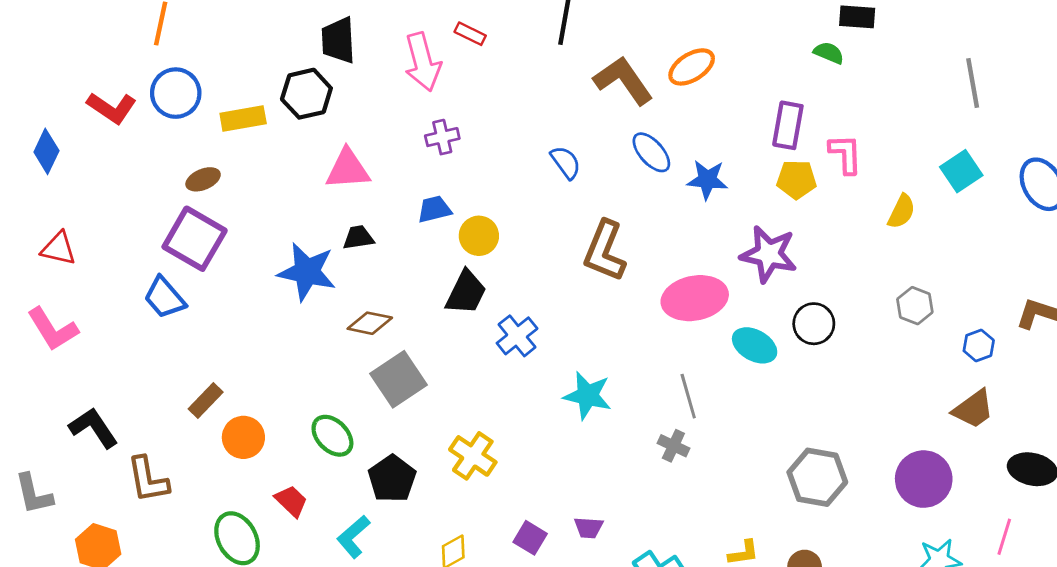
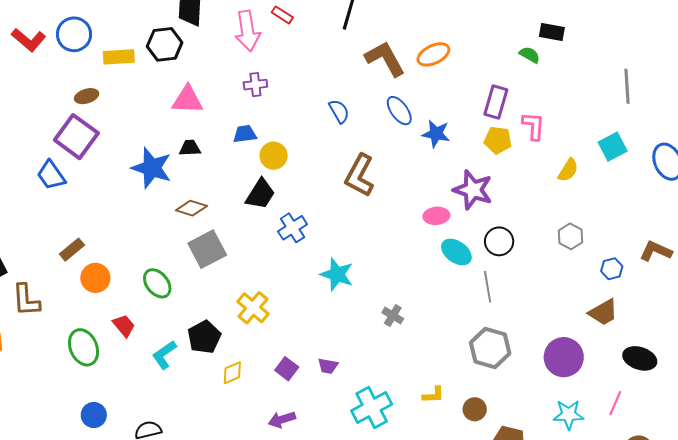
pink ellipse: (695, 298) -> (436, 216), moved, size x0.6
gray line: (688, 396) -> (488, 287), moved
black pentagon: (392, 479) -> (204, 337), moved

